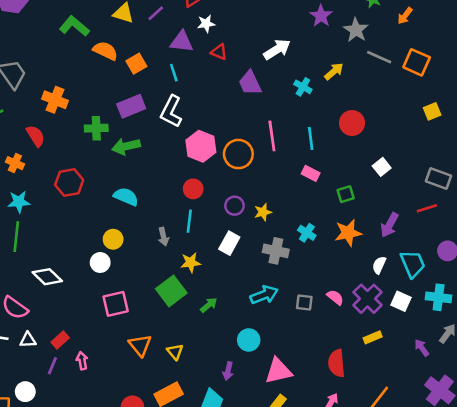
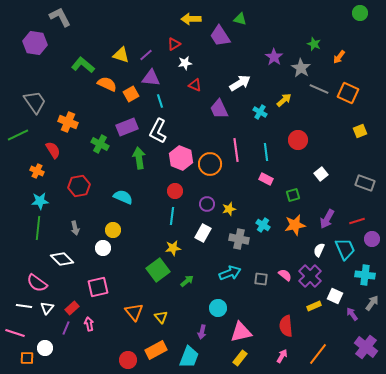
purple triangle: (182, 42) -> (151, 78), moved
green cross: (96, 128) -> (100, 144), turned 30
green arrow: (126, 146) -> (139, 158), moved, turned 95
red line: (427, 208) -> (357, 221), moved
gray arrow: (163, 237) -> (75, 228), moved
white square: (401, 301) -> (335, 296), moved
pink square: (116, 304) -> (98, 287), moved
white triangle: (28, 340) -> (47, 308), turned -48

